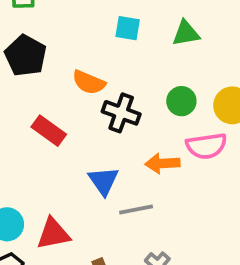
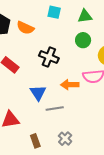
orange semicircle: (89, 82) -> (25, 28), moved
green circle: (181, 101) -> (83, 40), moved

